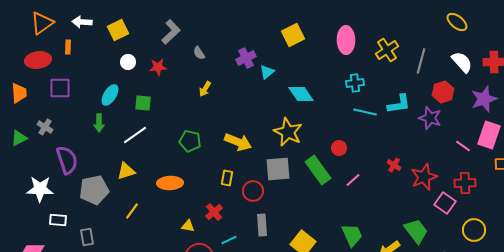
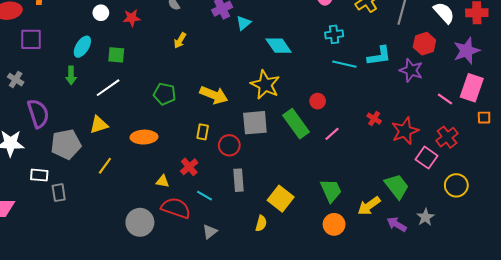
red cross: (465, 183) -> (447, 137), turned -35
white rectangle: (58, 220) -> (39, 175), moved
cyan line: (229, 240) -> (205, 196), turned 56

